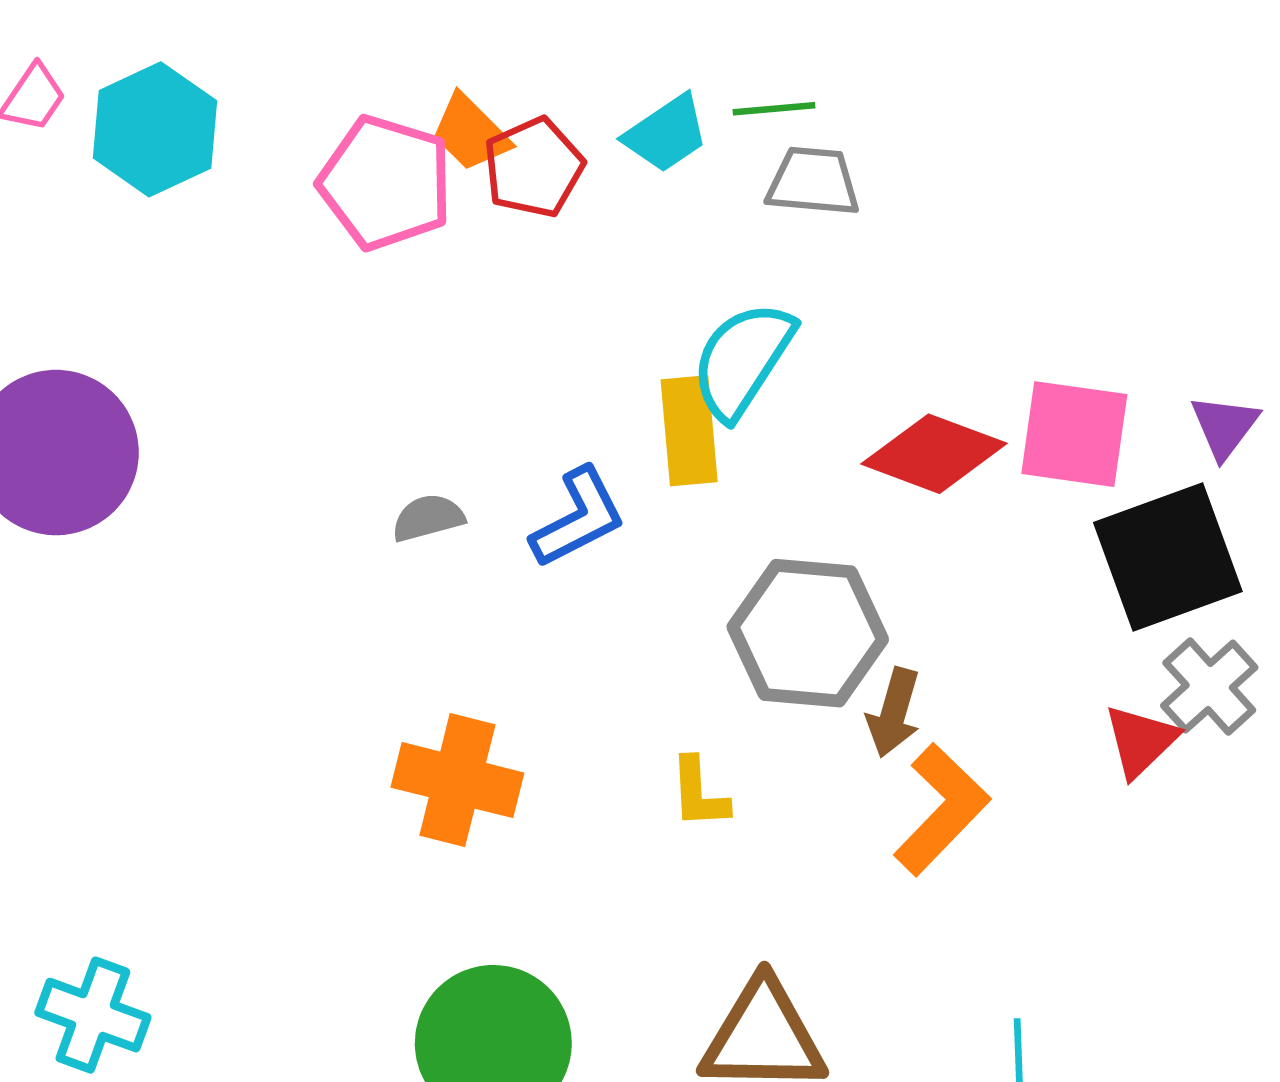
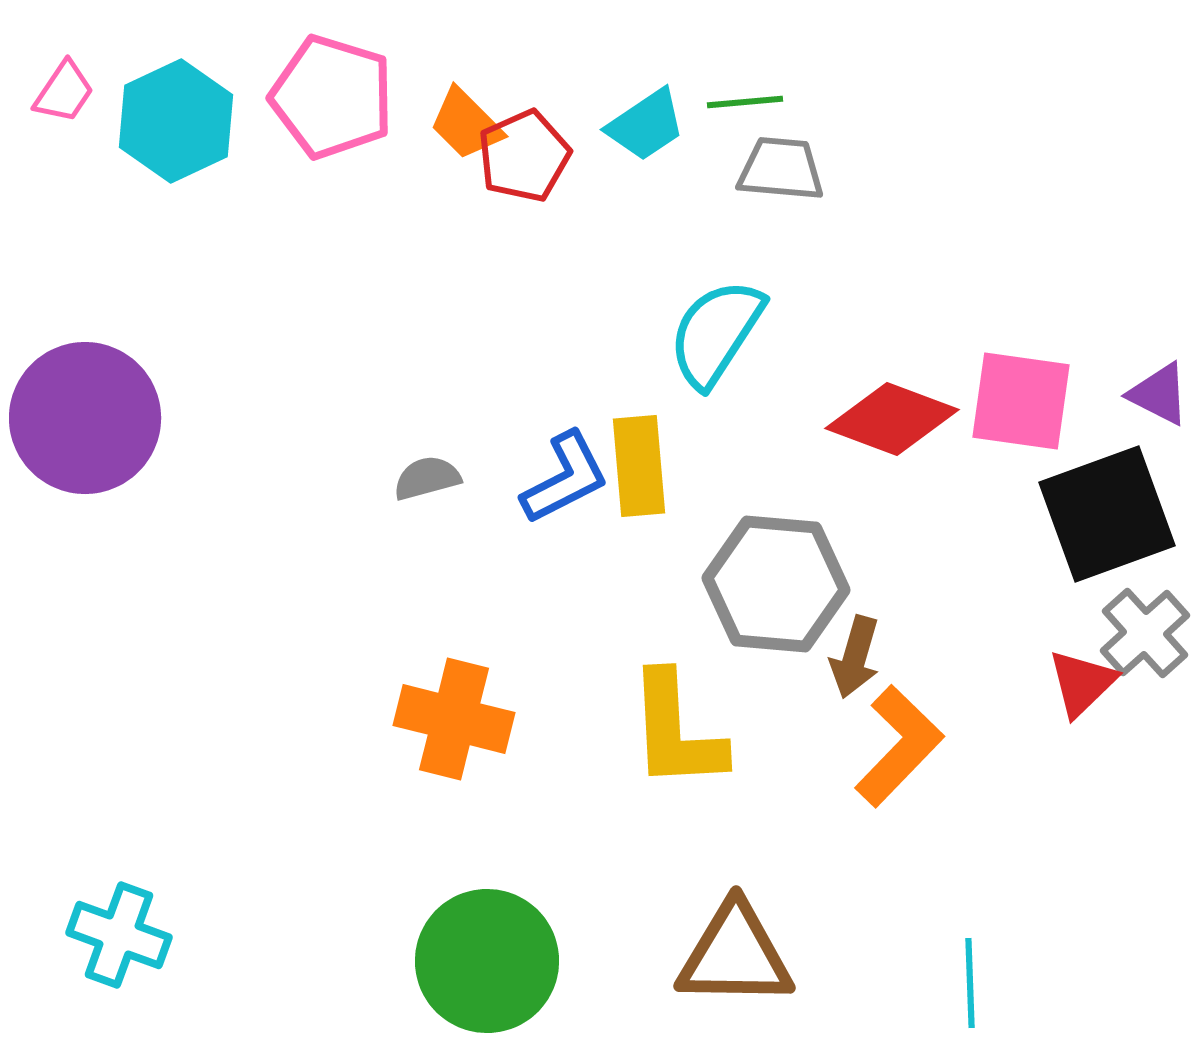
pink pentagon: (386, 183) -> (332, 97), moved
purple triangle: (1224, 426) -> (1159, 394), turned -40
yellow rectangle: (689, 431) -> (639, 466), moved
yellow L-shape: (699, 793) -> (676, 731), size x1.8

